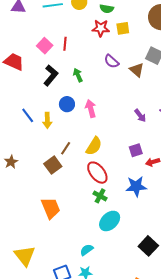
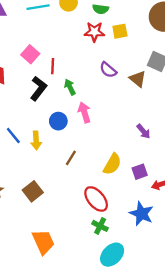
red line: (65, 44) -> (53, 66), moved
pink arrow: (91, 109) -> (84, 112), moved
yellow semicircle: (94, 146) -> (112, 164), moved
brown line: (66, 148) -> (71, 158), moved
brown square: (53, 165) -> (33, 191), moved
blue star: (136, 186) -> (141, 214), turned 30

